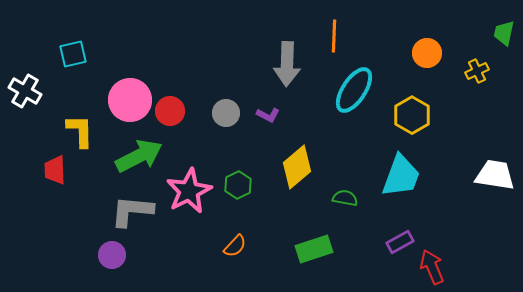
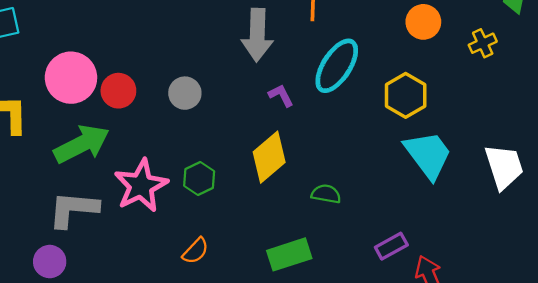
purple L-shape: (268, 115) -> (281, 95), moved, turned -145
white trapezoid: (495, 175) -> (504, 167), turned 63
cyan trapezoid: (401, 176) -> (428, 155), moved, turned -57

